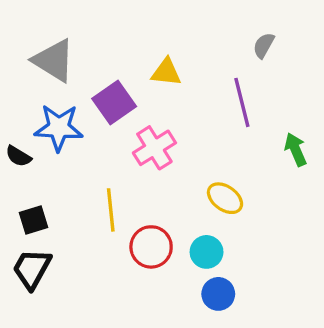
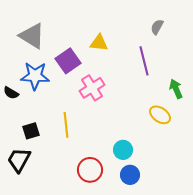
yellow ellipse: (225, 198) -> (160, 115), moved
black square: (34, 220) -> (31, 131), moved
red circle: (151, 247) -> (90, 170), moved

